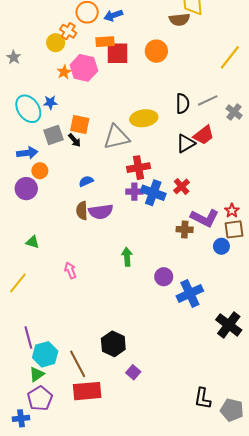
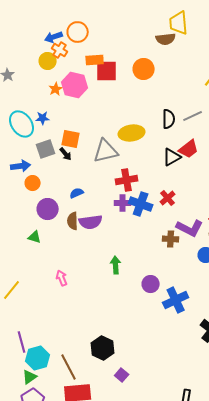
blue arrow: (113, 15) -> (54, 37), moved
purple circle: (26, 189) -> (48, 209), moved
green triangle: (33, 242) -> (35, 237), moved

